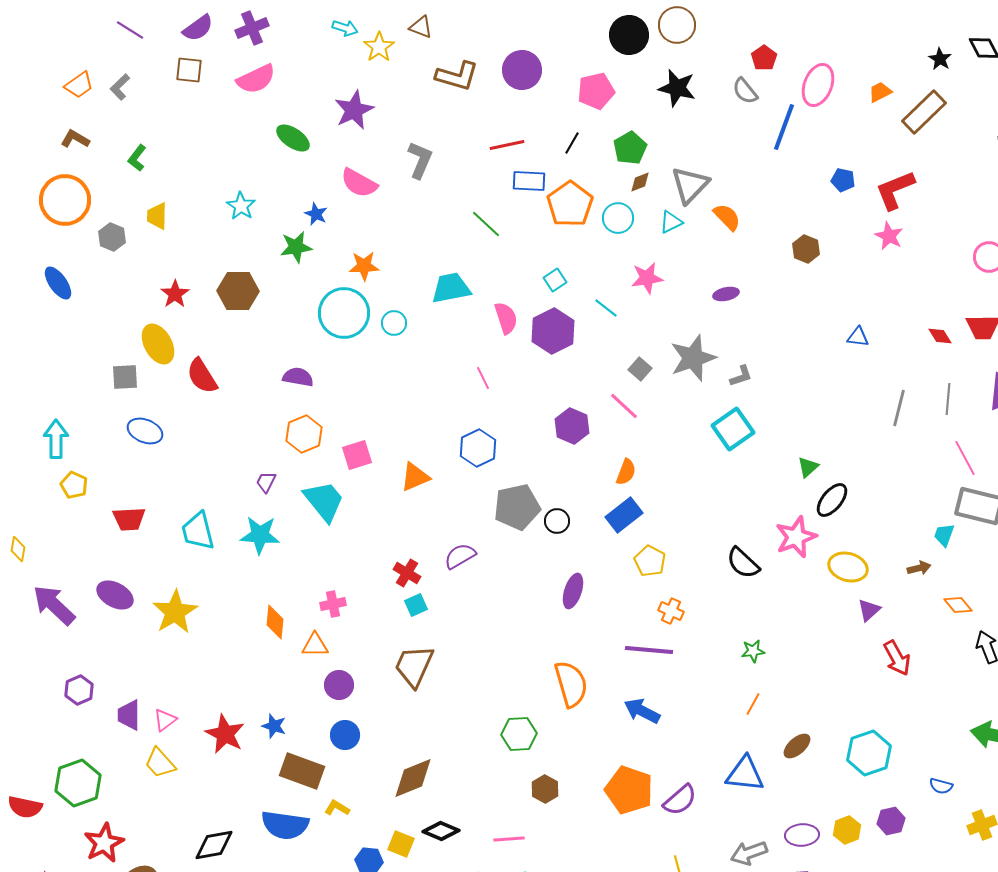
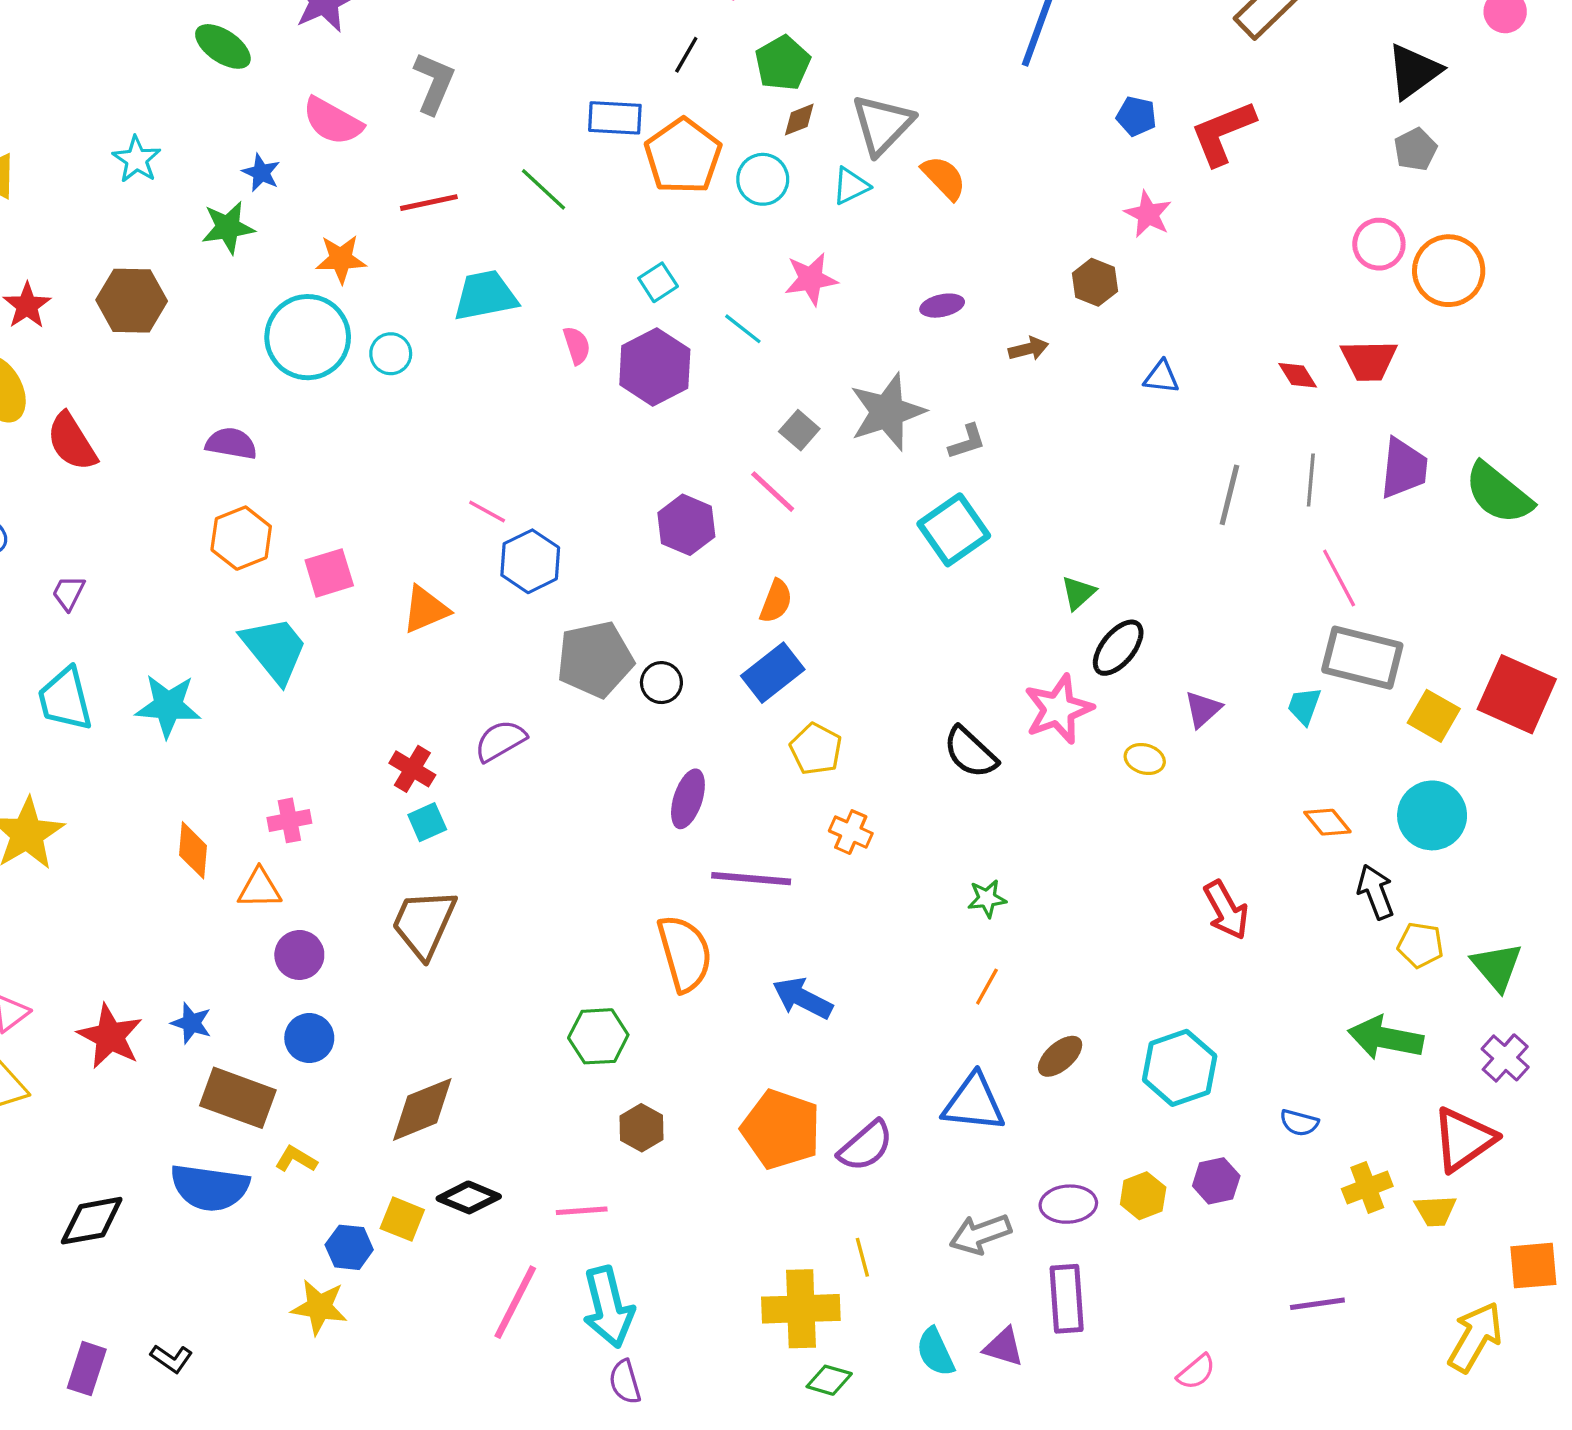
red line: (507, 145) -> (429, 203), moved
pink star: (889, 236) -> (1148, 214), moved
brown hexagon: (806, 249) -> (1095, 282), moved
pink semicircle: (506, 318) -> (577, 345), size x0.7
pink line: (483, 378) -> (487, 512), moved, turned -35
purple trapezoid: (266, 482) -> (68, 593), moved
yellow ellipse: (848, 567) -> (1145, 759), size x0.6
brown arrow: (919, 568) -> (1028, 349), moved
purple triangle: (869, 610) -> (1203, 709), moved
purple line: (649, 650) -> (751, 879), moved

